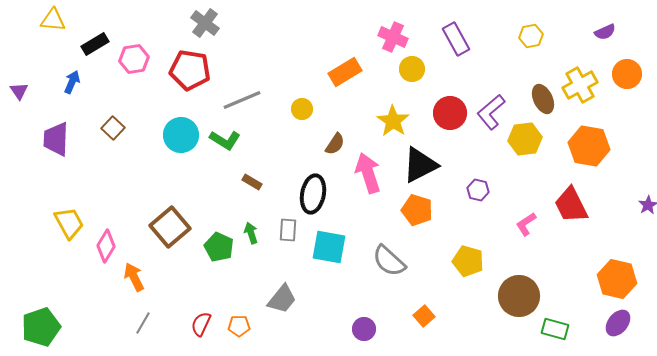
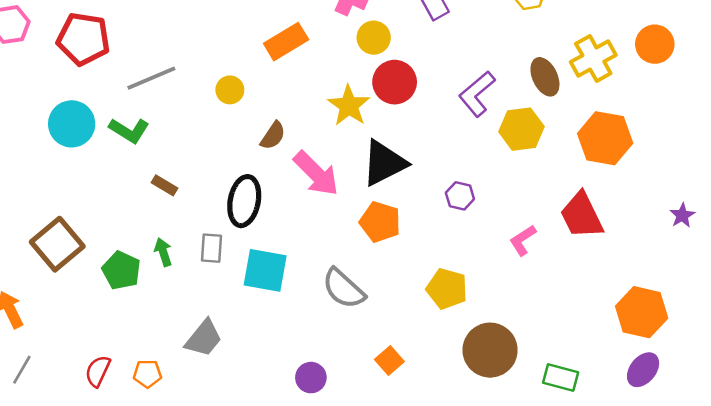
red circle: (450, 113) -> (395, 82), moved
pink arrow: (368, 173) -> (316, 174), turned 153
brown circle: (519, 296) -> (490, 350), moved

